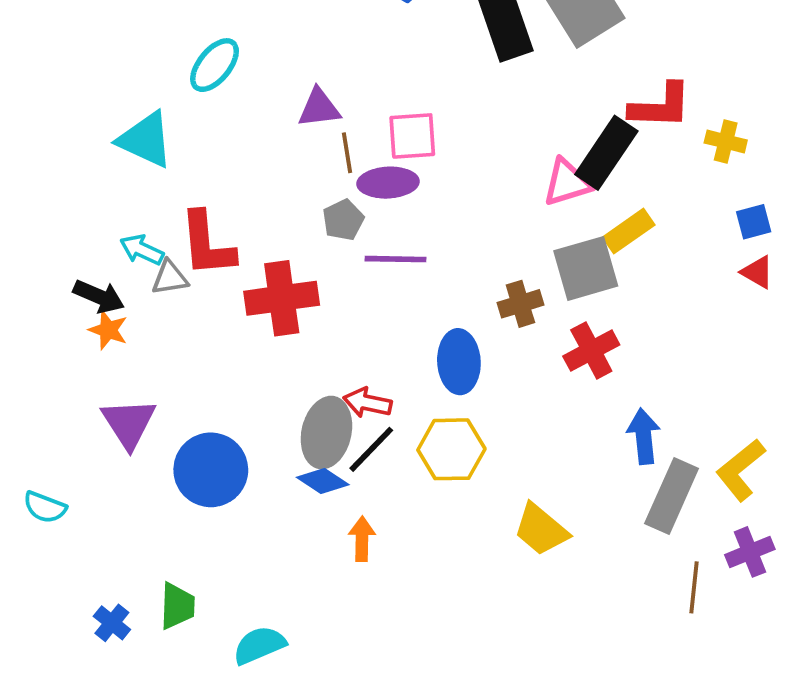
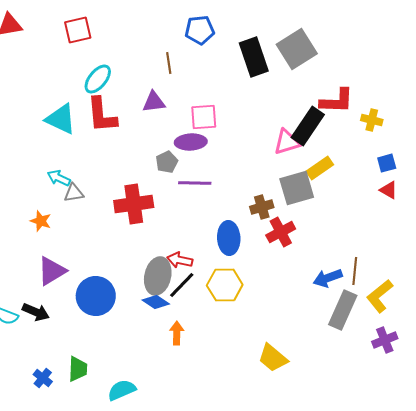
brown line: (347, 153) -> (169, 63), moved
red L-shape: (207, 244) -> (102, 115), moved
black arrow: (99, 296) -> (36, 312), moved
red cross: (591, 350) -> (281, 232), moved
purple triangle: (129, 423) -> (52, 271), turned 32
blue arrow: (644, 436) -> (328, 278), turned -104
yellow trapezoid: (541, 530) -> (273, 358), moved
brown line: (694, 587) -> (355, 271), moved

